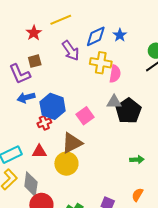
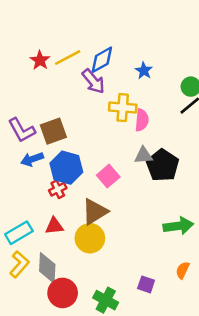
red star: (34, 33) -> (40, 60), moved
blue diamond: (96, 36) -> (102, 60), moved
purple arrow: (71, 51) -> (93, 81), moved
brown square: (35, 61) -> (53, 131), moved, size x1.5
green arrow: (137, 160) -> (178, 226), size x1.6

